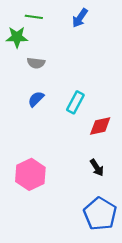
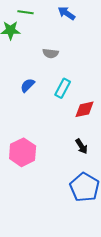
blue arrow: (80, 18) -> (67, 13), turned 90
gray semicircle: (36, 63) -> (51, 53), moved

